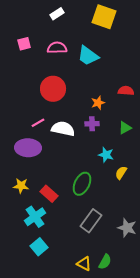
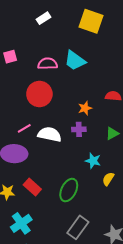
pink square: (24, 44) -> (10, 57), moved
pink semicircle: (57, 48) -> (48, 64), moved
red rectangle: (49, 194) -> (32, 187), moved

